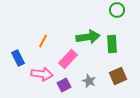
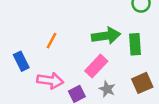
pink rectangle: (68, 59) -> (96, 66), moved

